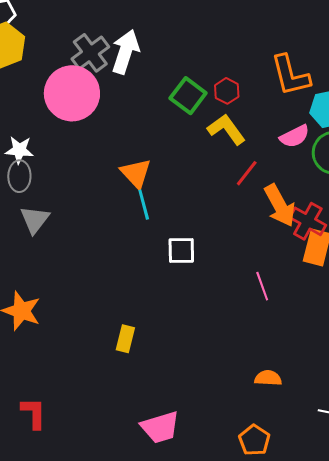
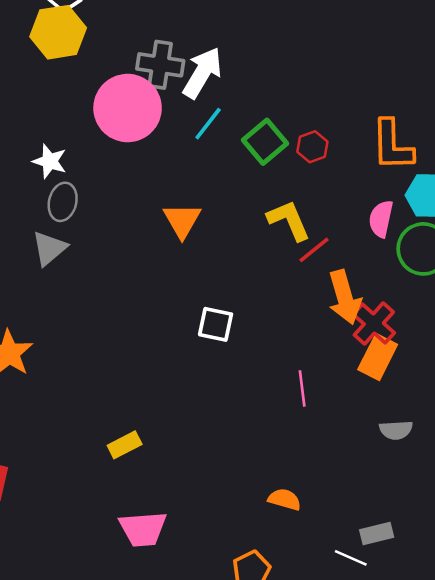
gray cross: (90, 53) -> (160, 65), turned 33
yellow L-shape: (226, 129) -> (289, 220), moved
pink semicircle: (295, 136) -> (381, 219), turned 116
gray ellipse: (19, 176) -> (63, 202), moved
cyan line: (144, 205) -> (208, 124), moved, turned 40
yellow rectangle: (125, 339) -> (125, 445), moved, turned 36

